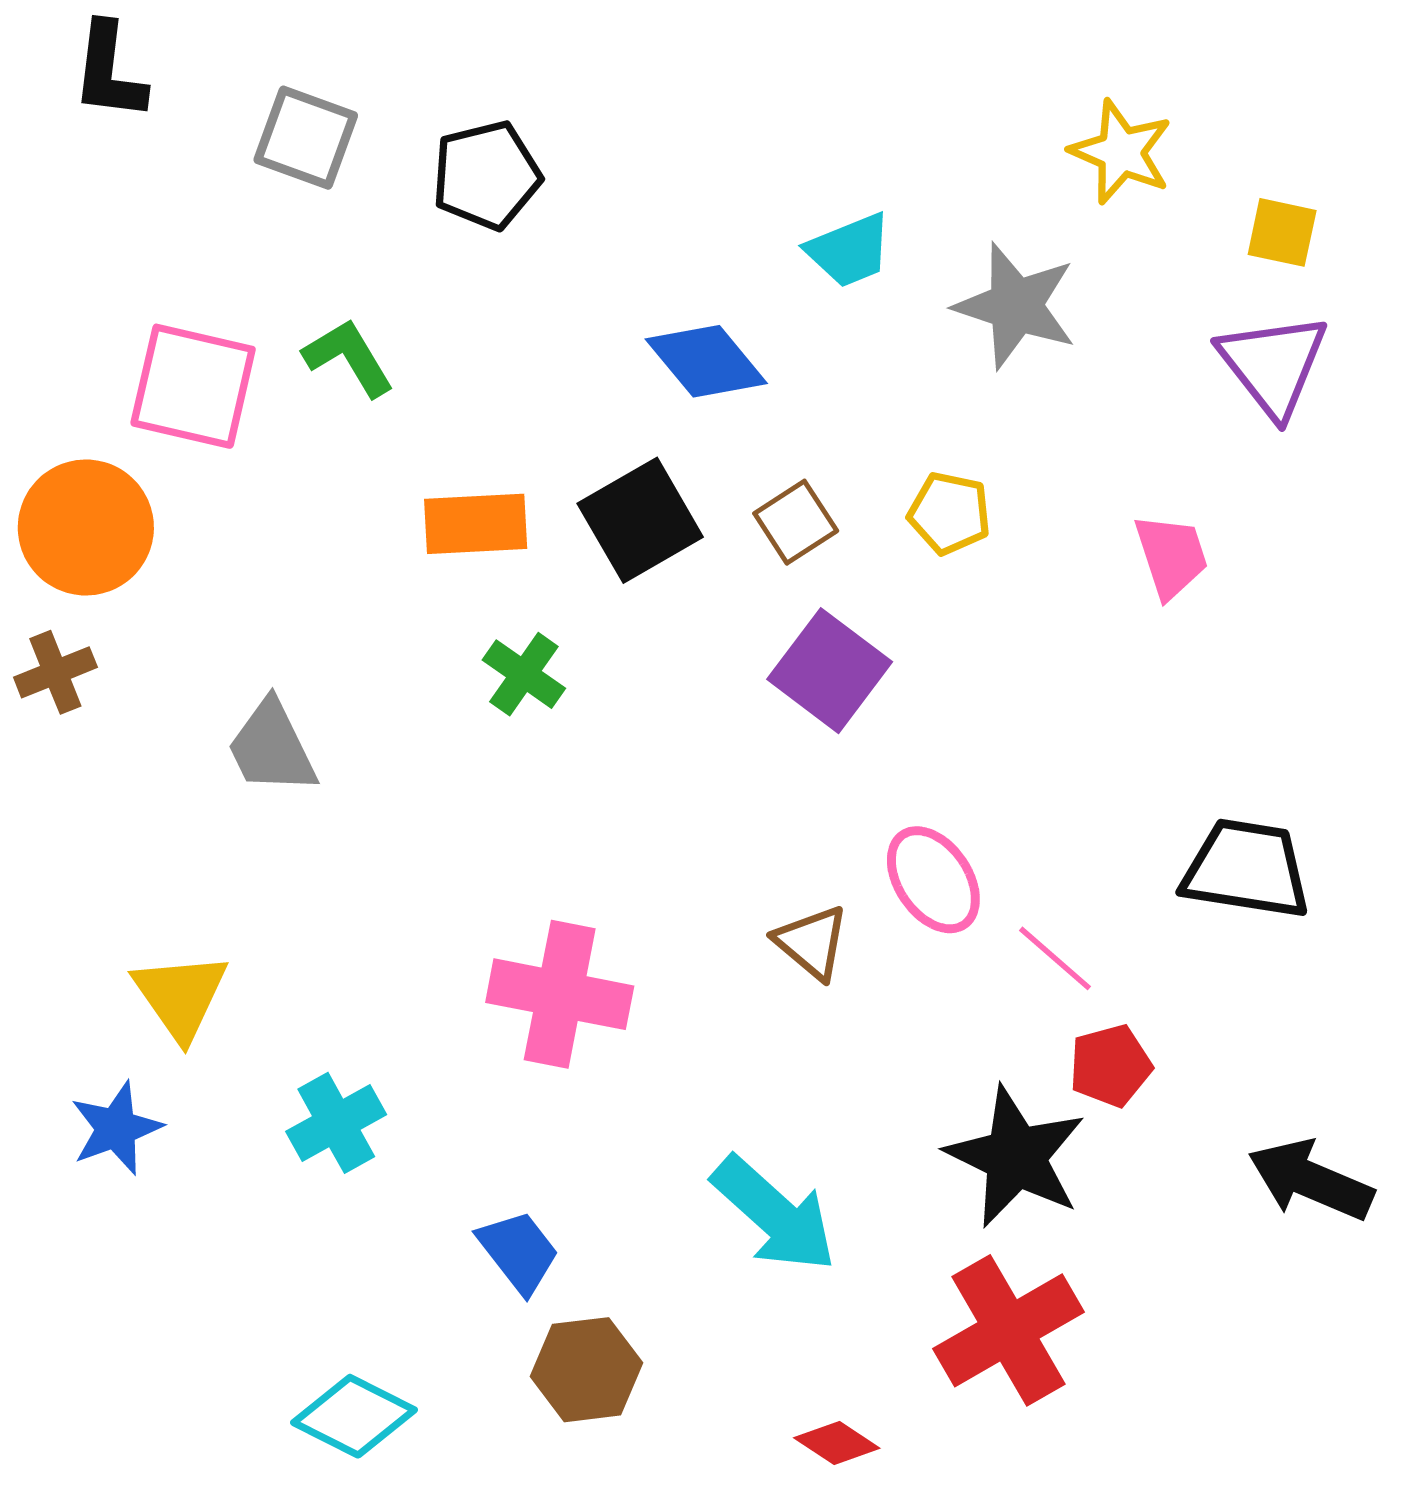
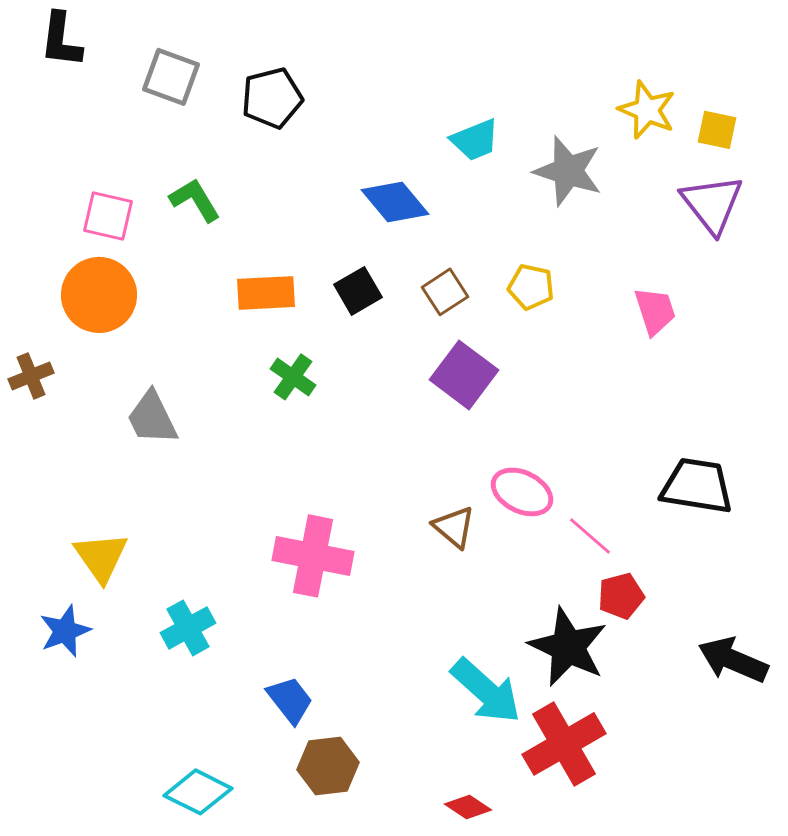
yellow star: (1121, 152) -> (647, 110), moved
pink square: (193, 386) -> (108, 216), size x0.7
black square: (640, 520) -> (358, 291), size x0.7
orange circle: (86, 527) -> (99, 295), moved
pink ellipse: (933, 880) -> (522, 492), turned -30
cyan arrow: (774, 1214) -> (486, 691), moved

